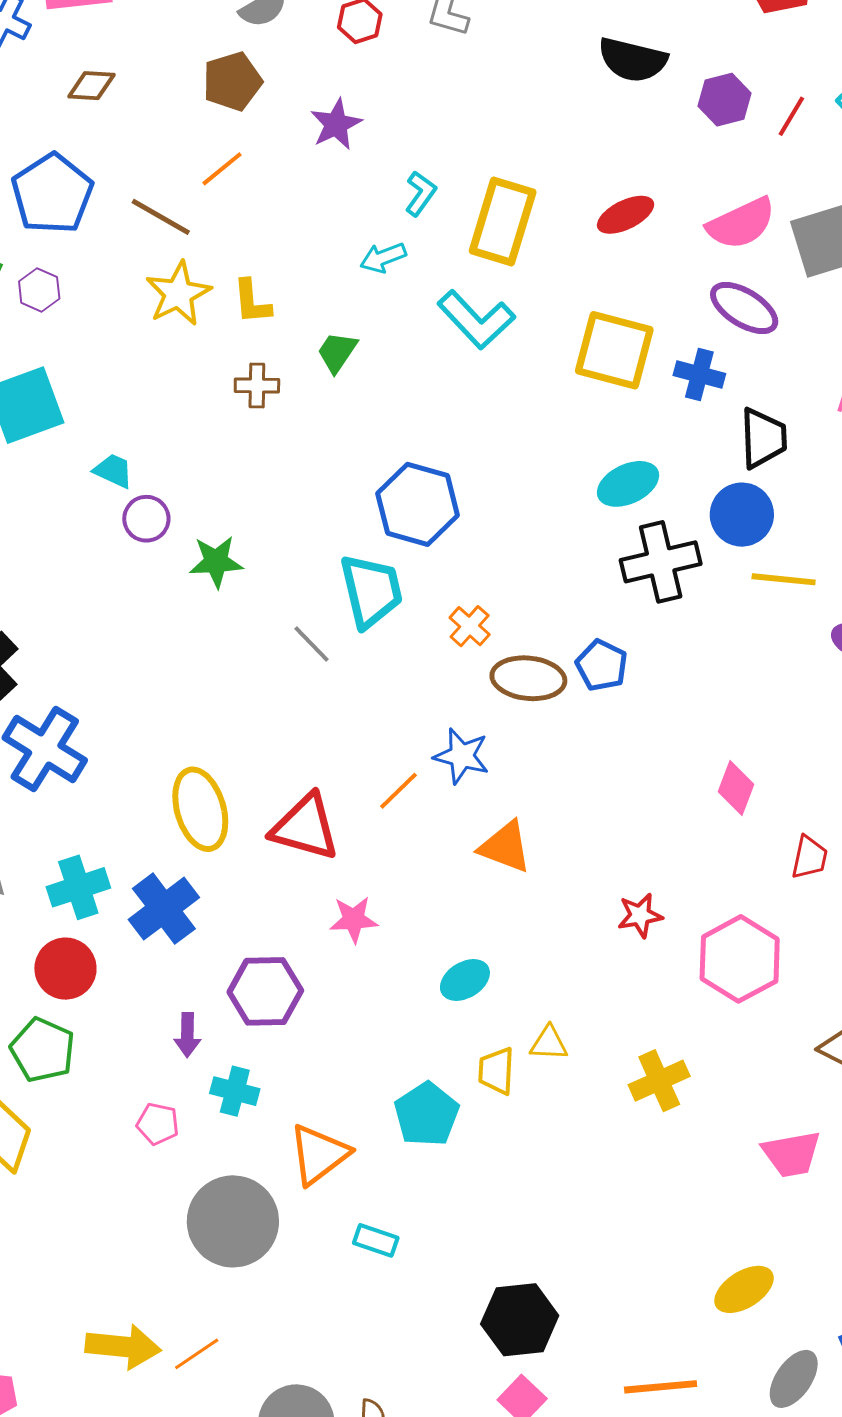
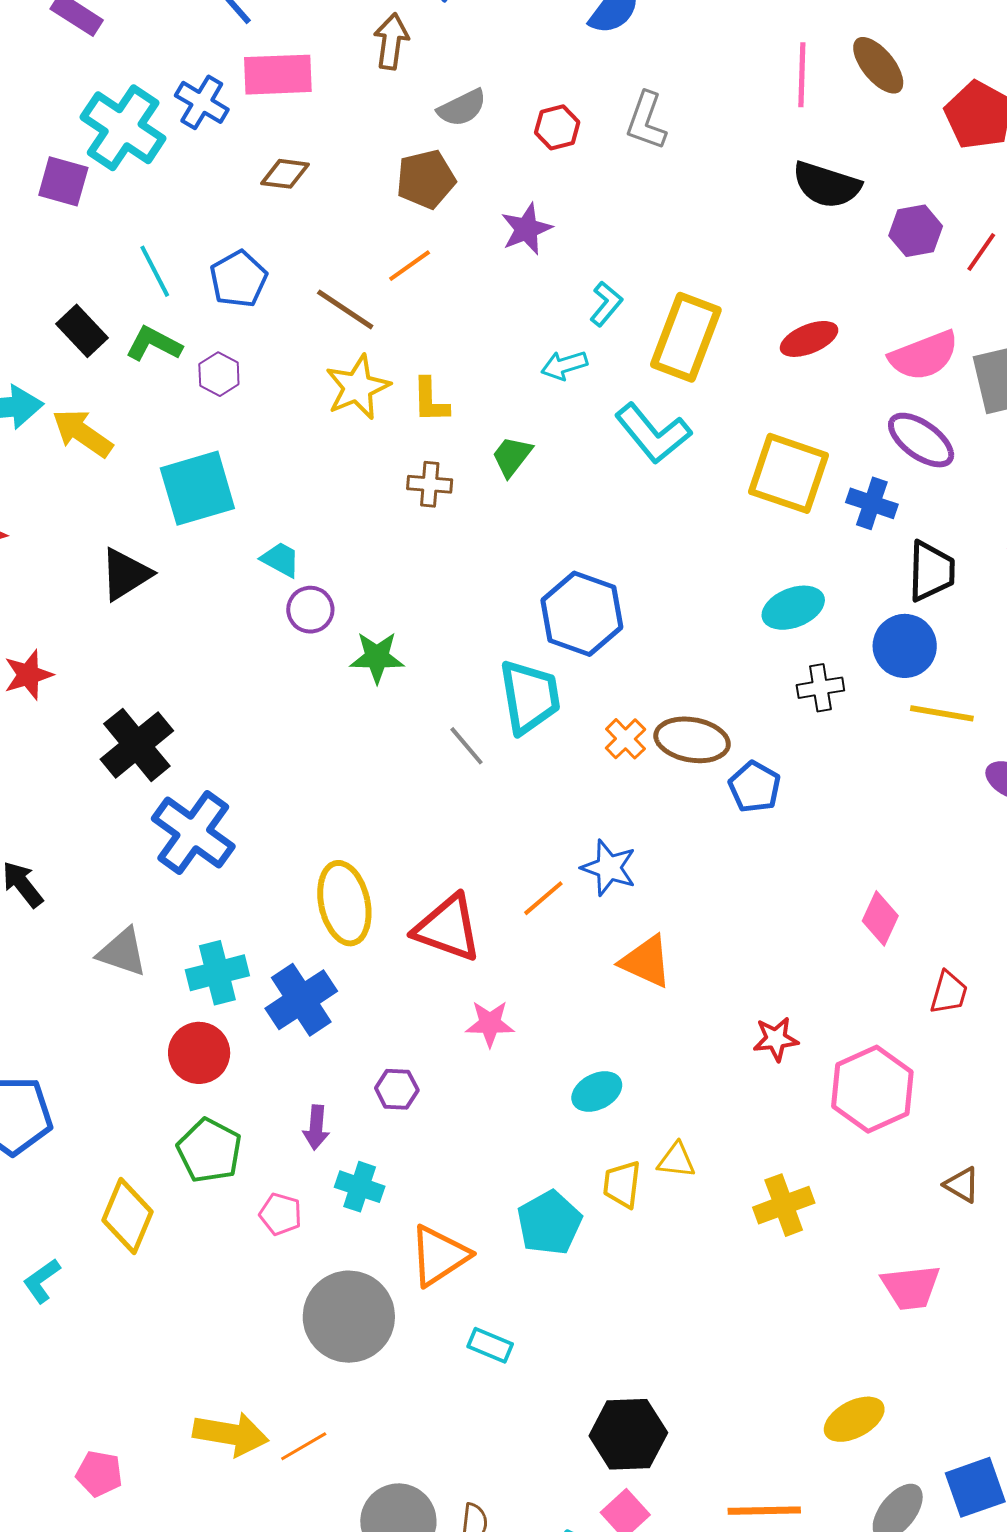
blue pentagon: (52, 194) -> (239, 279), size x0.7
black cross: (661, 562) -> (820, 688), size x0.6
brown ellipse: (528, 678) -> (692, 740), moved
purple hexagon: (265, 991) -> (397, 1089), size x0.6
green pentagon: (43, 1050) -> (209, 1151), moved

